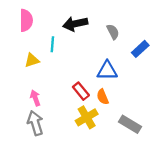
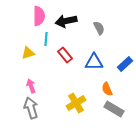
pink semicircle: (26, 20) -> (39, 16), moved
blue rectangle: (140, 49) -> (125, 64), moved
red rectangle: (81, 91) -> (65, 55), moved
orange semicircle: (103, 97) -> (107, 89), moved

